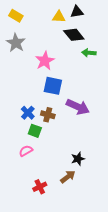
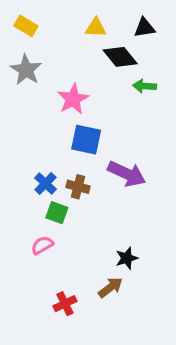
black triangle: (77, 12) -> (145, 28), moved

